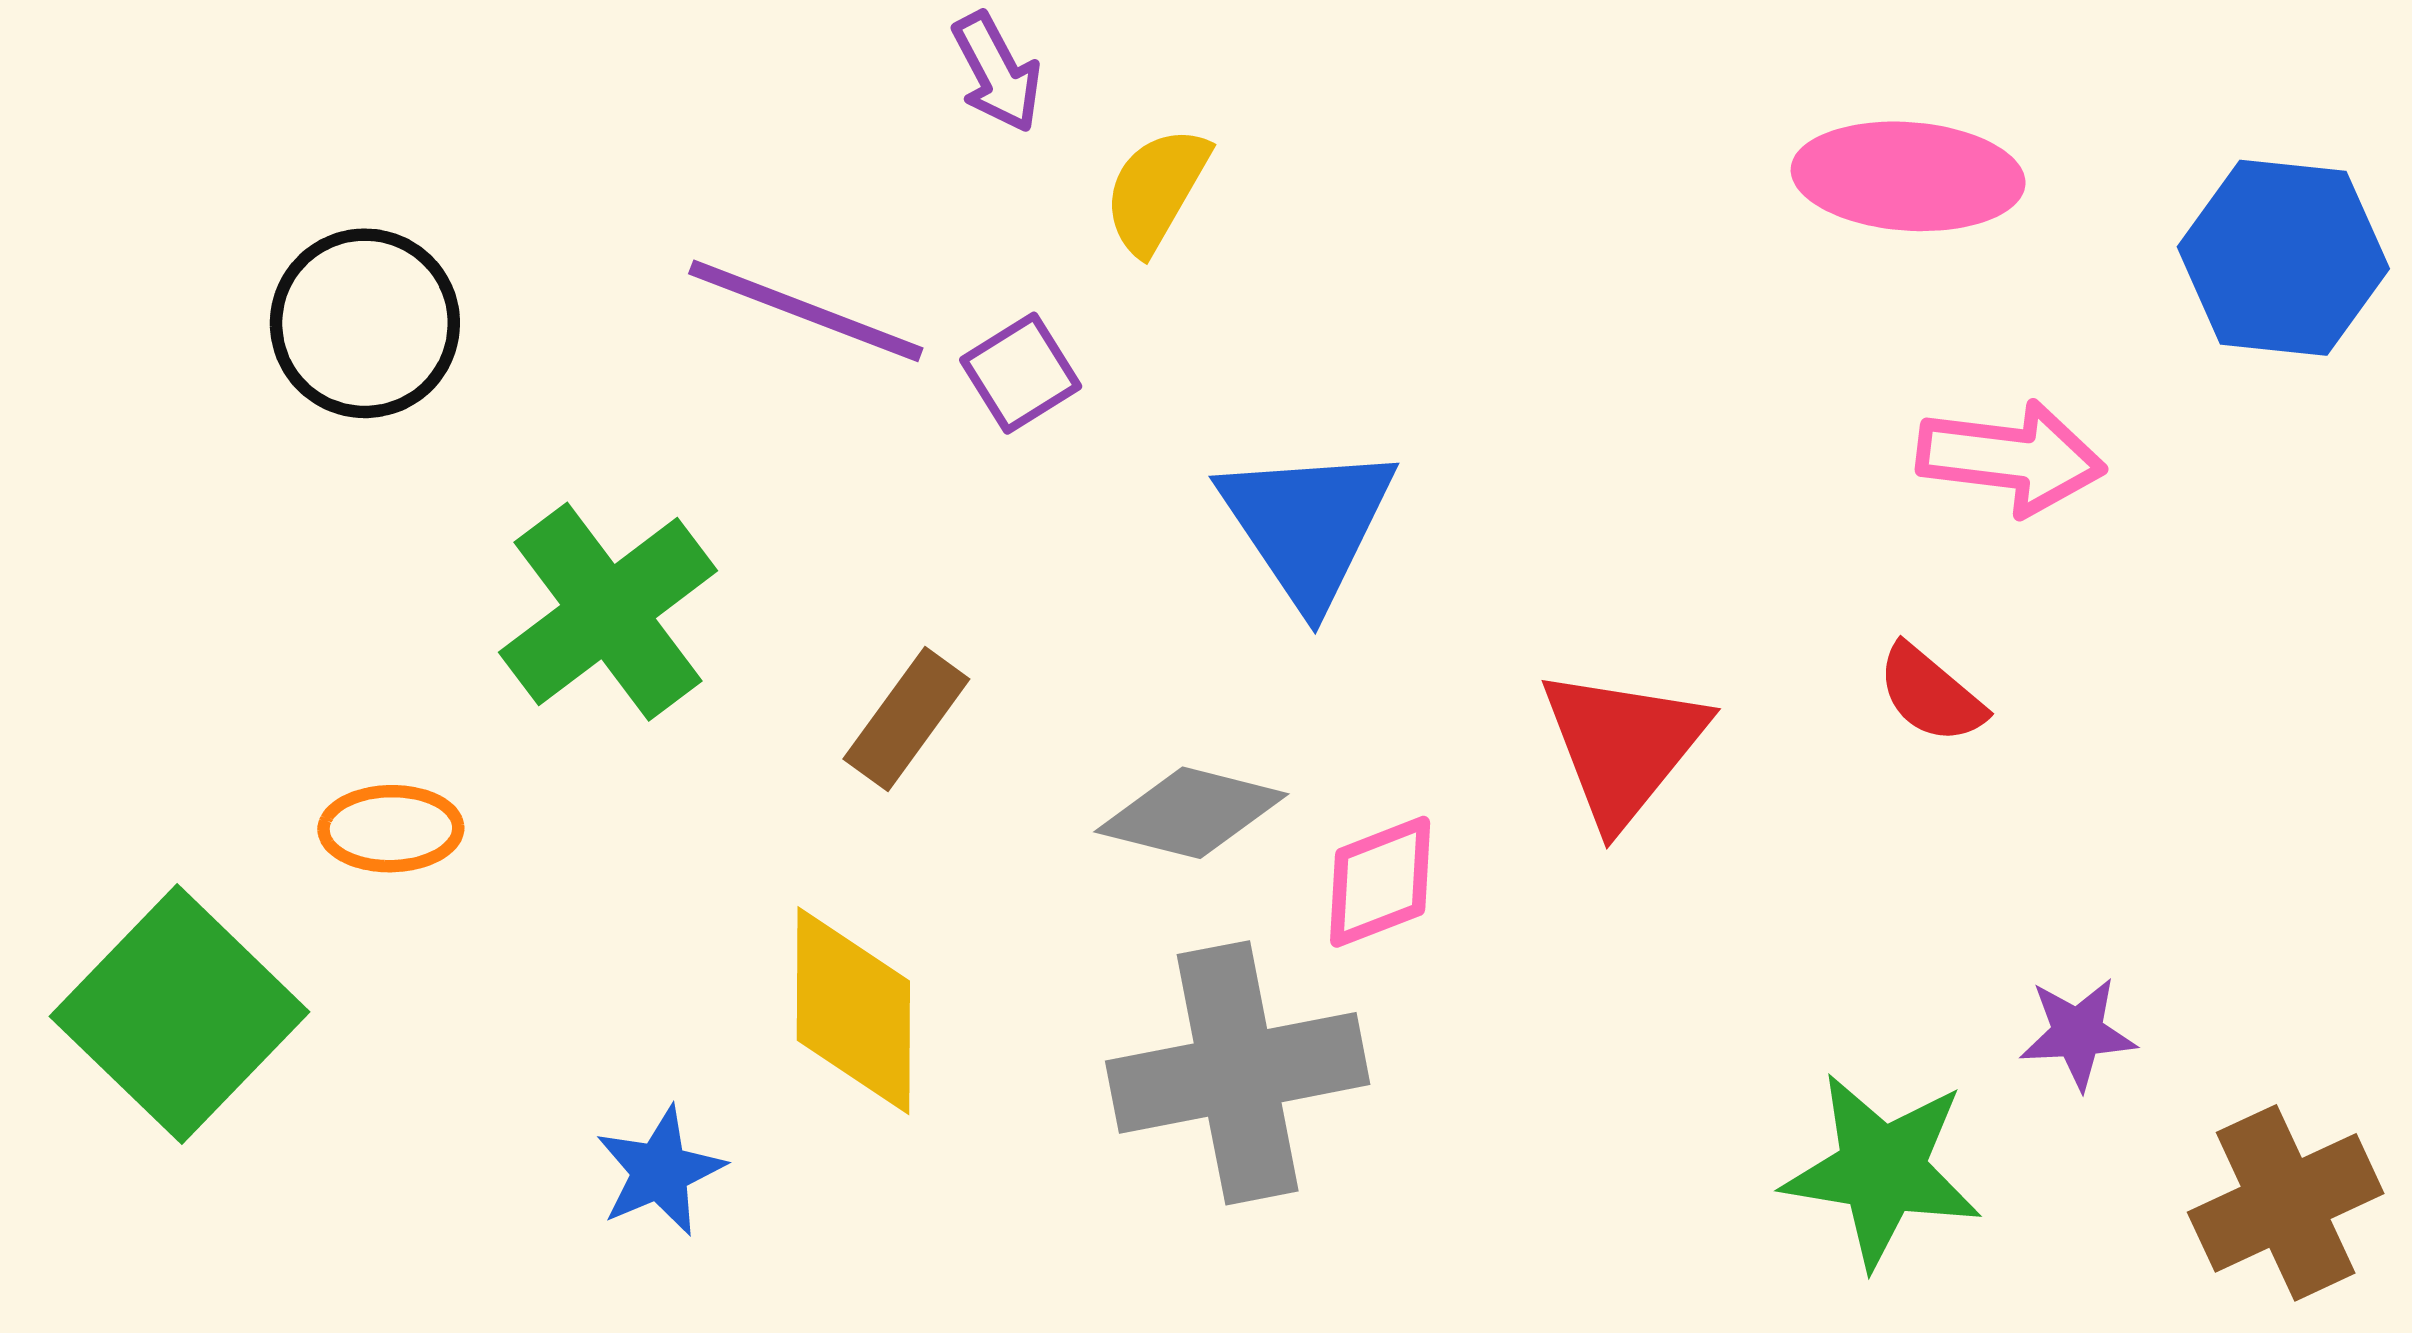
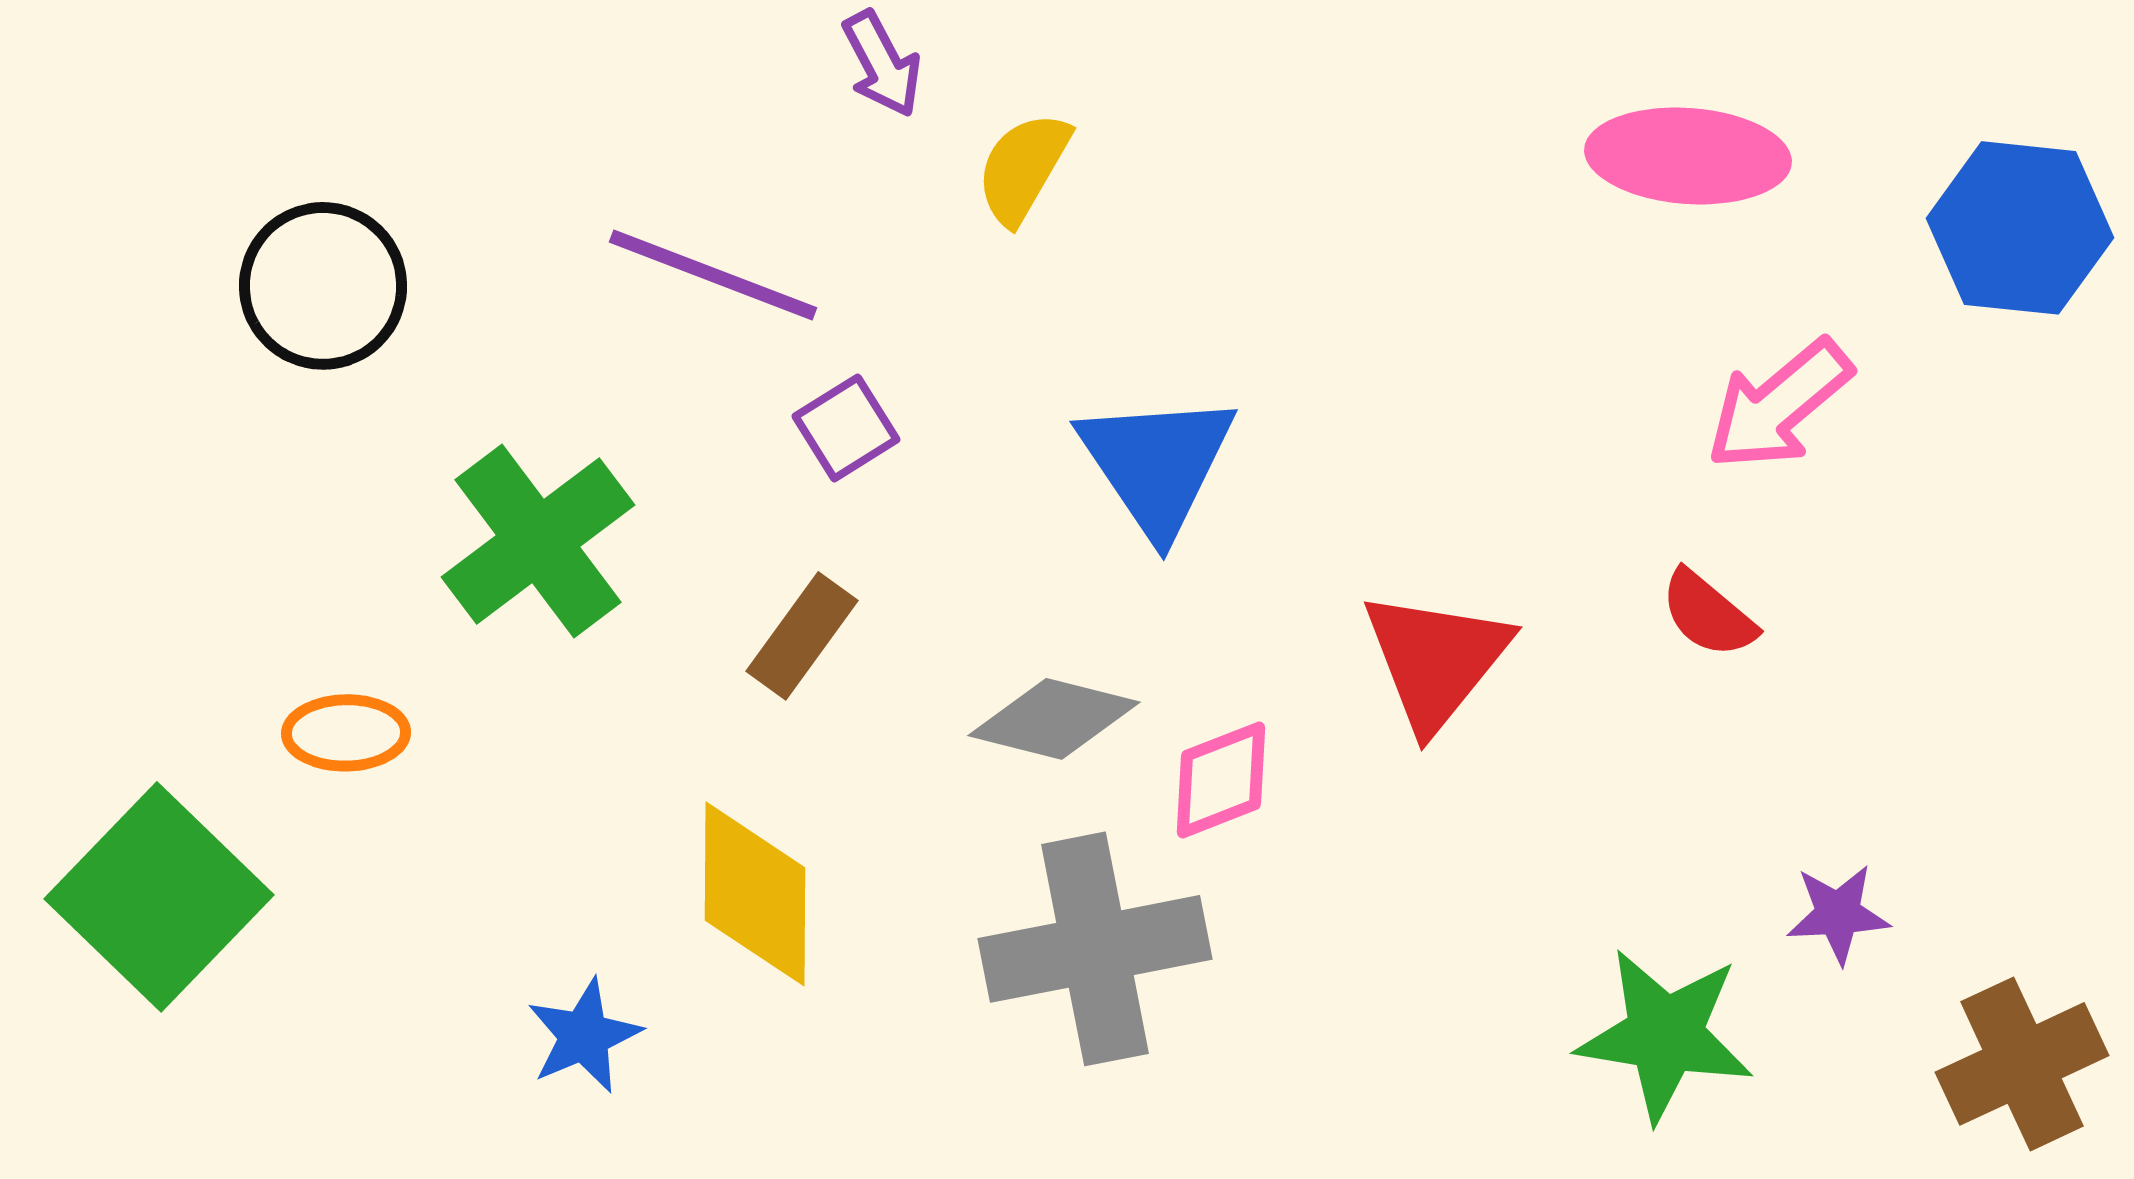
purple square: (1021, 373) -> (846, 428), moved
pink arrow: (2011, 458) -> (1779, 405), turned 133

